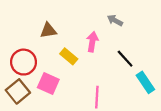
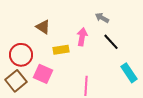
brown triangle: (48, 30) -> (43, 27), turned 42
yellow rectangle: (69, 56) -> (61, 50), turned -49
black line: (125, 59) -> (111, 42), moved

